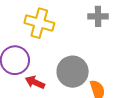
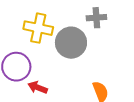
gray circle: (73, 72) -> (71, 43), moved

